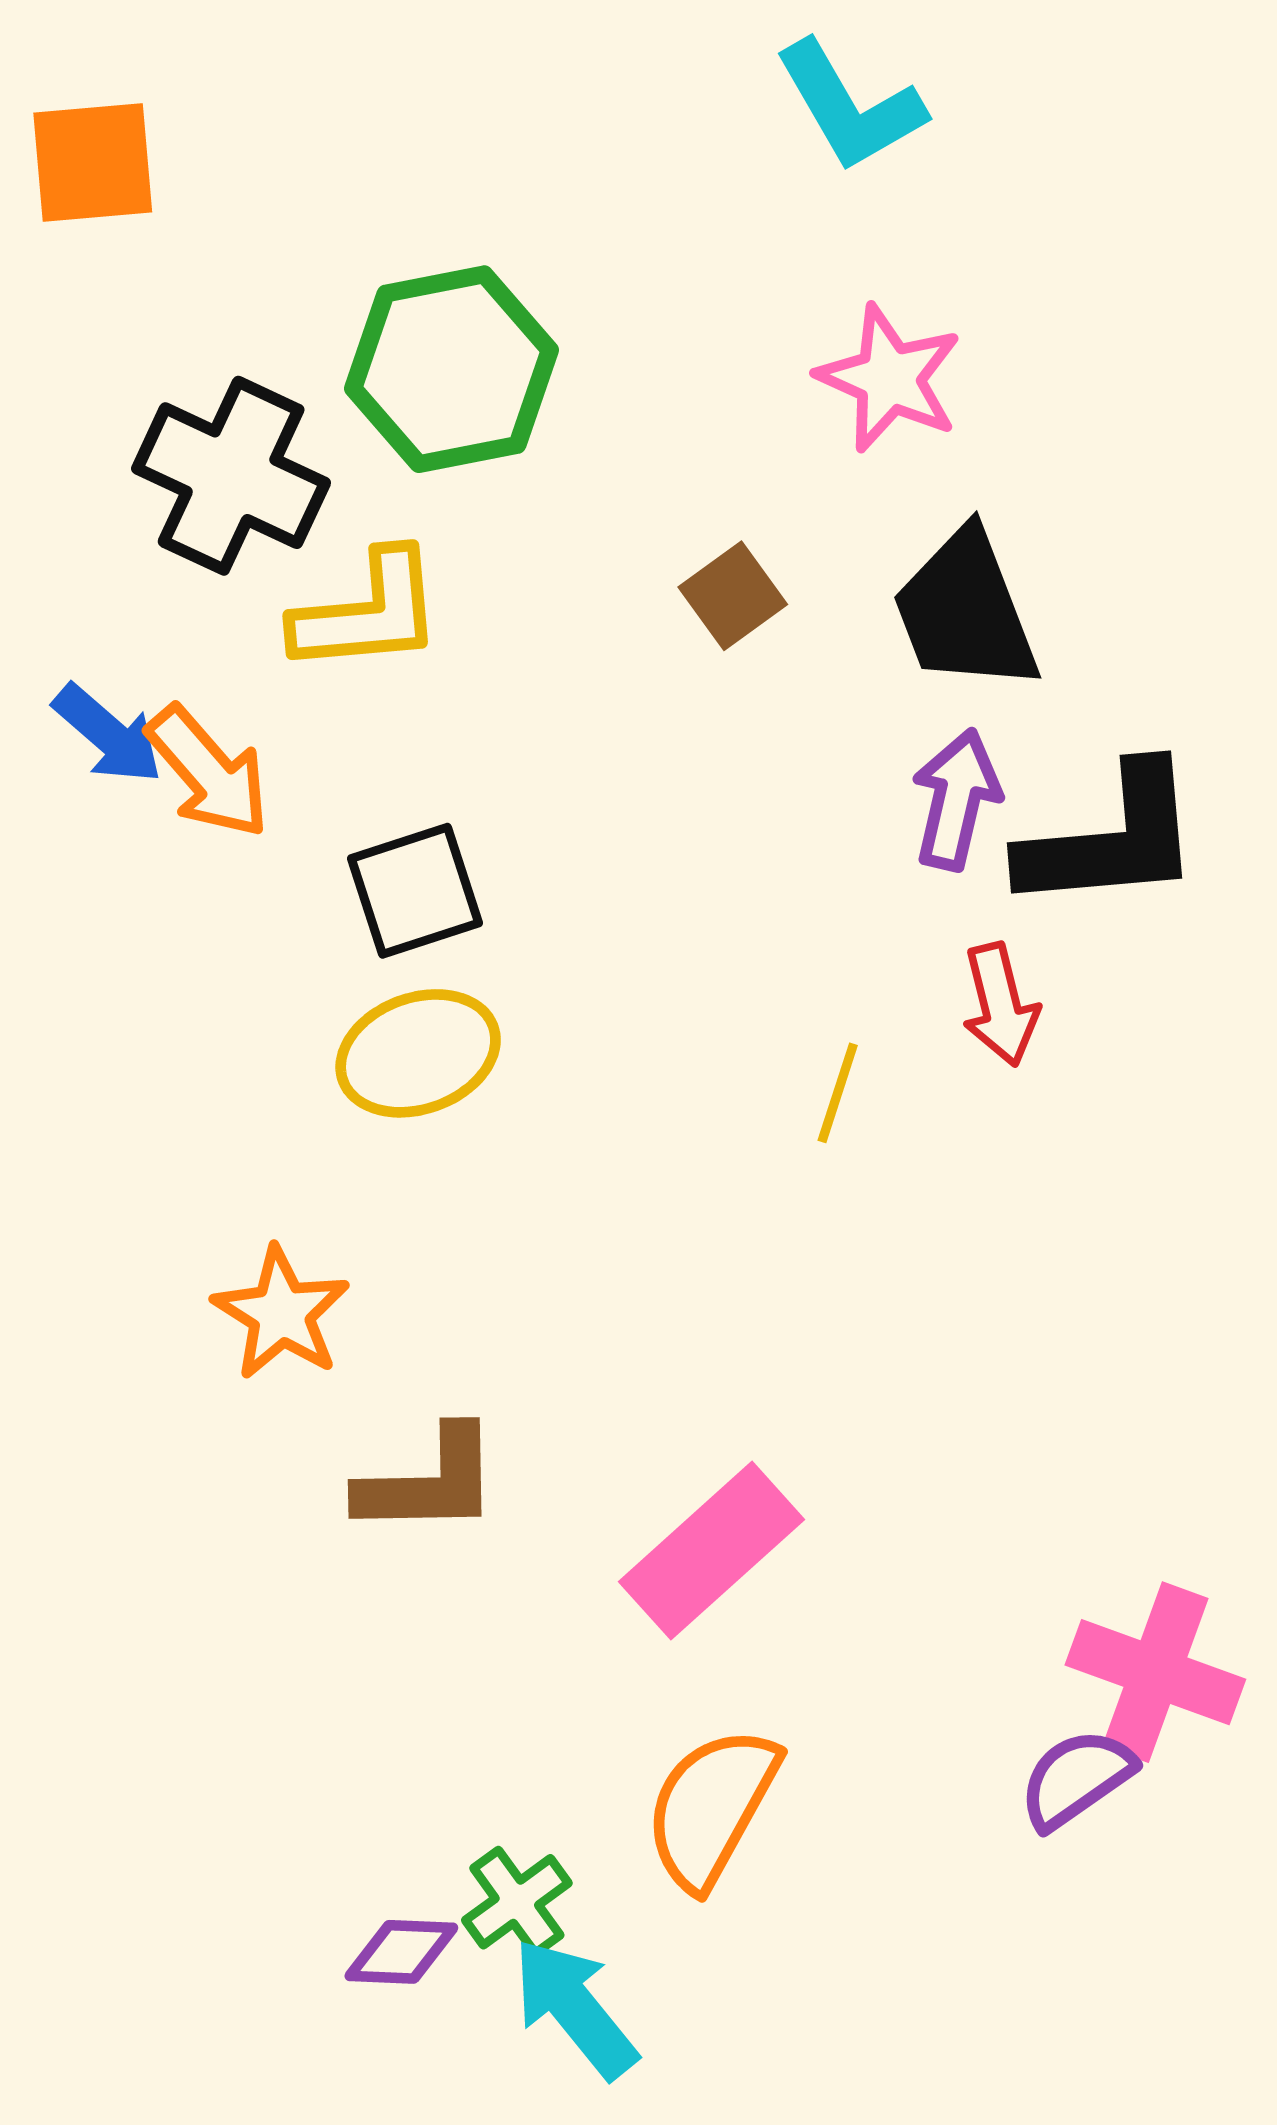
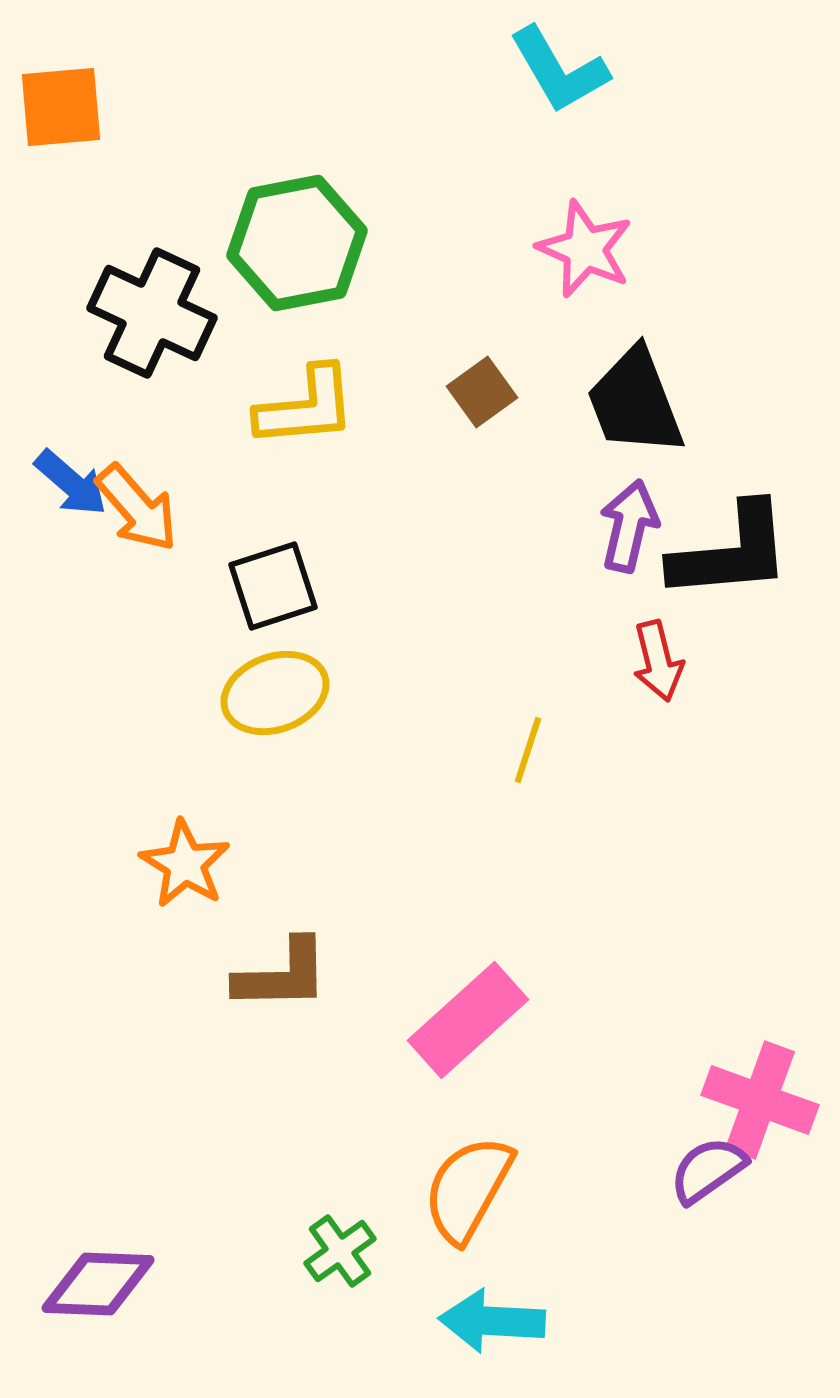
yellow L-shape: (368, 612) -> (306, 407), moved
yellow line: (838, 1093) -> (528, 750), moved
purple diamond: (401, 1952) -> (98, 1284), moved, size x1.5
cyan arrow: (575, 2008) -> (492, 1321), moved, turned -48

